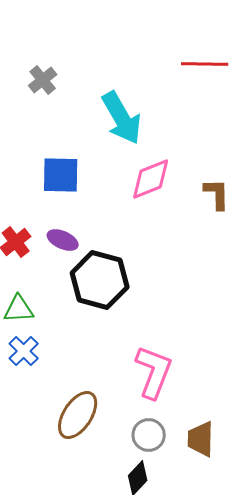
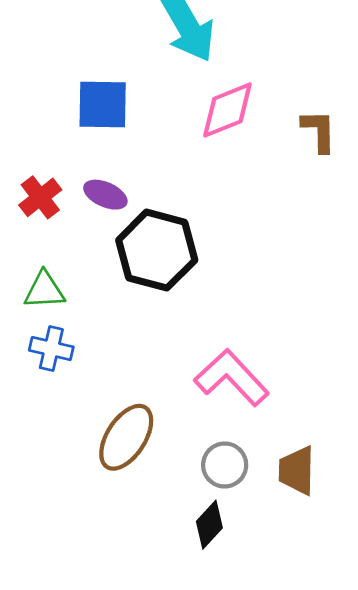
blue cross: (24, 351) -> (51, 349), turned -32
pink L-shape: (154, 372) -> (232, 378), turned -64

